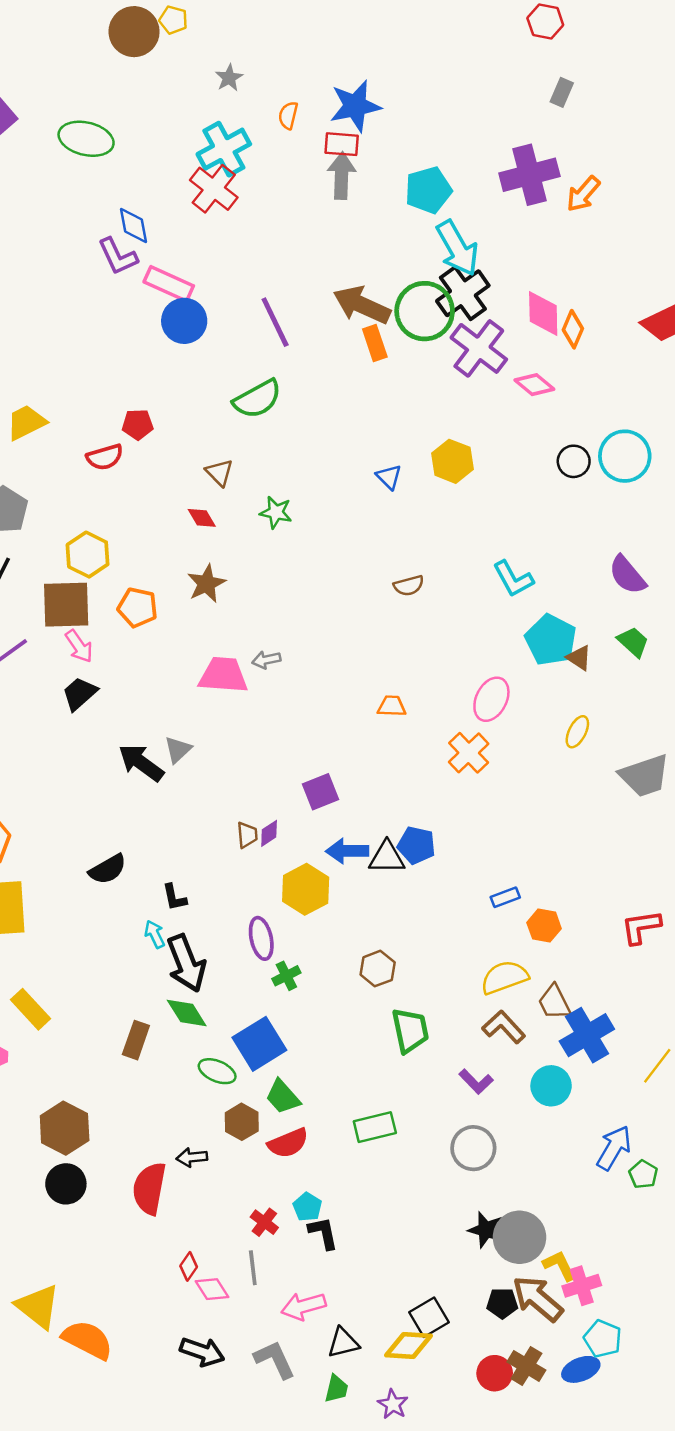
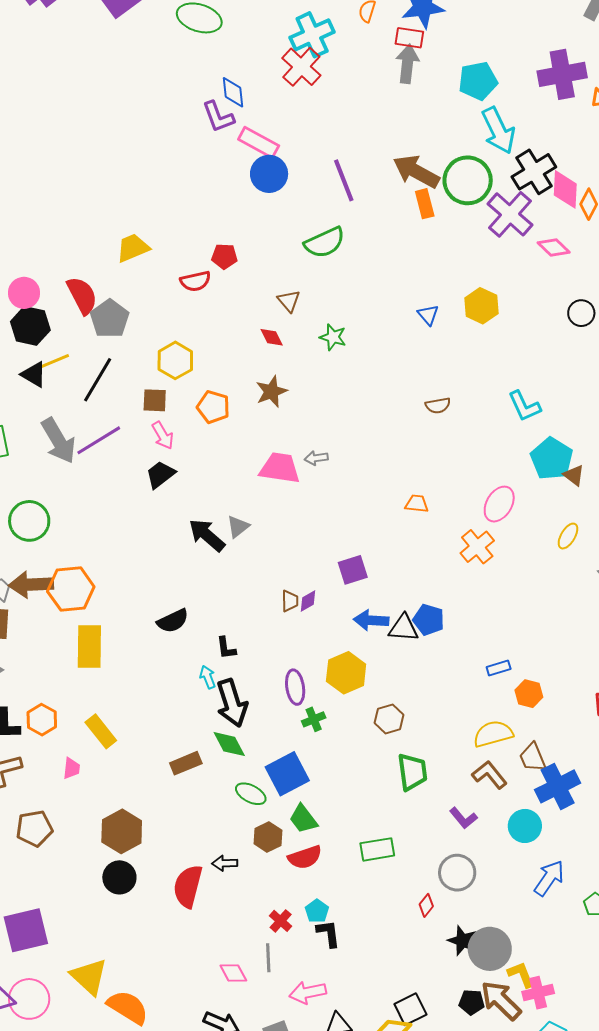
black cross: (463, 293) -> (534, 172), moved
brown square: (66, 605) -> (155, 400), size x0.6
yellow hexagon: (306, 889) -> (346, 673), moved
brown rectangle: (136, 1040) -> (186, 763), turned 44
blue arrow: (614, 1148) -> (549, 878), moved
red diamond: (189, 1266) -> (426, 905), moved

